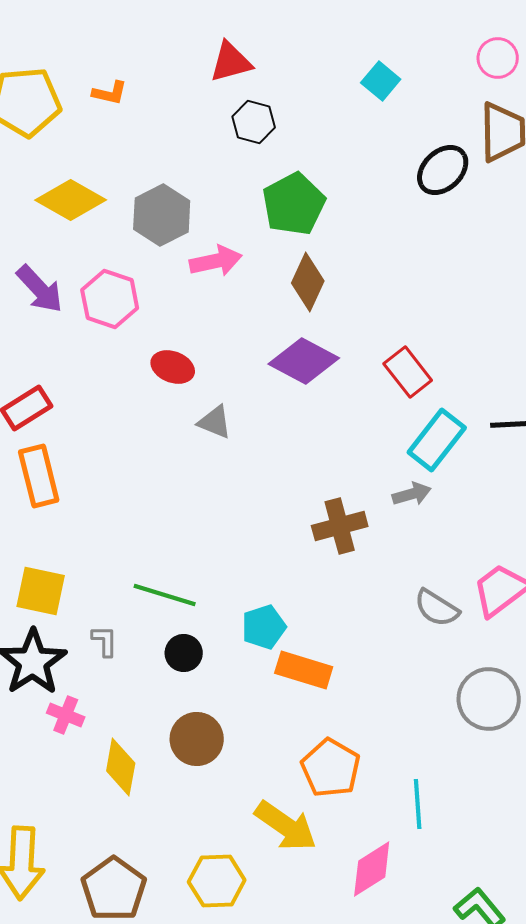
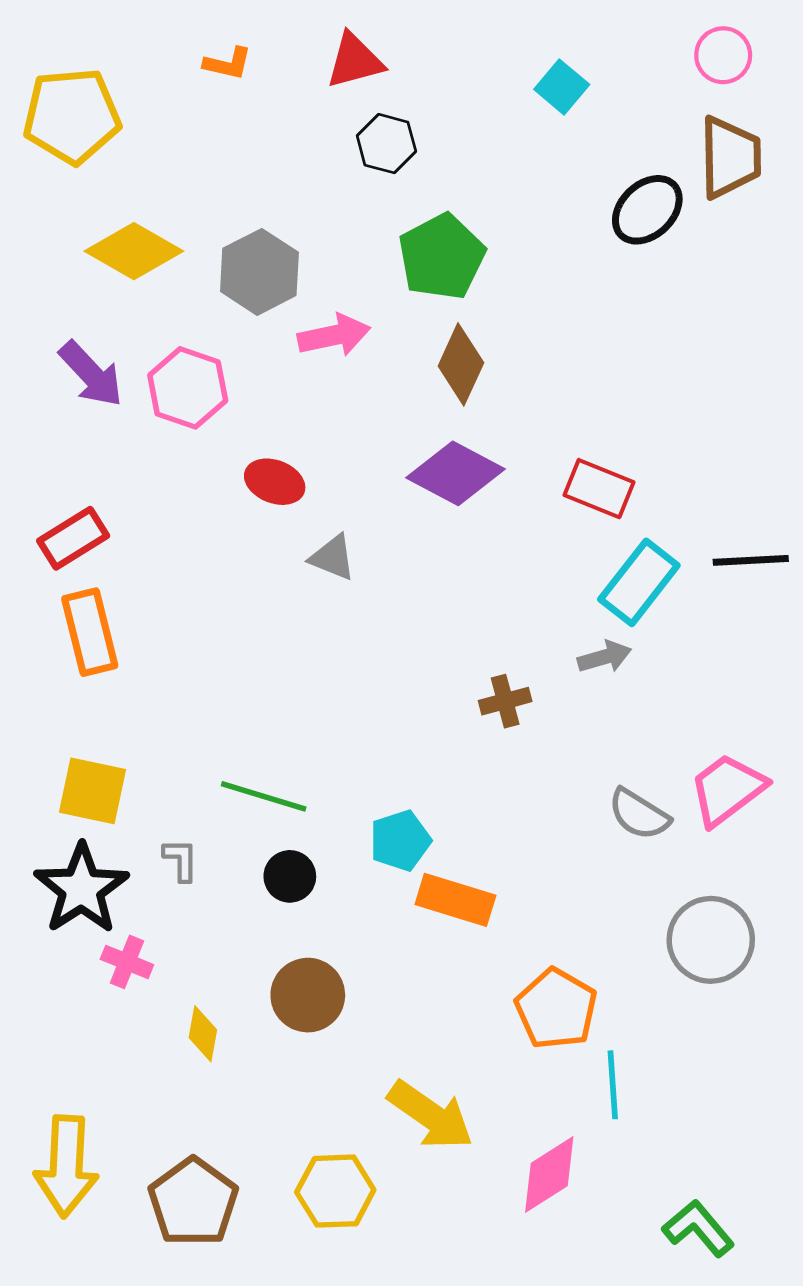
orange L-shape: (110, 93) -> (228, 64), moved
red rectangle: (408, 372) -> (599, 489), turned -30
brown cross: (340, 526) -> (505, 701), size x0.7
yellow diamond: (121, 767) -> (203, 1034), size x0.7
orange pentagon: (331, 768) -> (556, 1009), moved

